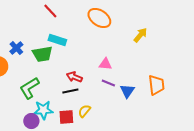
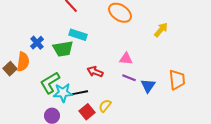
black line: (70, 91) -> (80, 93), moved
cyan star: (43, 110) -> (63, 93), moved
red square: (66, 117) -> (87, 112), turned -35

